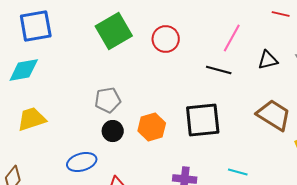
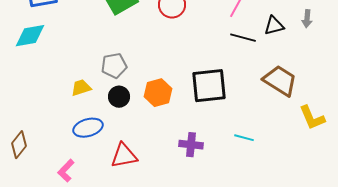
black line: (219, 70) -> (243, 38), moved
yellow trapezoid: (32, 119) -> (81, 88), moved, size x0.7

